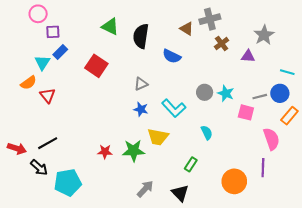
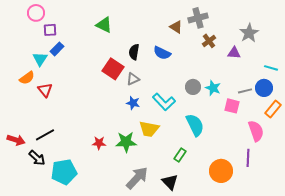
black semicircle: (141, 36) -> (134, 52), moved, size x0.7
red square: (96, 66) -> (113, 69), moved
cyan semicircle: (207, 133) -> (195, 125), size x1.6
gray arrow: (145, 189) -> (137, 178), size x1.4

